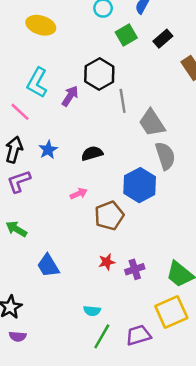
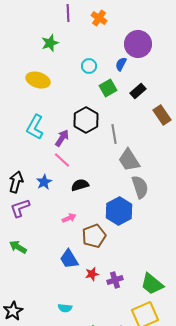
gray line: (123, 101) -> (114, 134), moved
pink line: (20, 112) -> (62, 160), moved
blue trapezoid: (48, 266) -> (69, 259), moved
cyan semicircle: (92, 311) -> (65, 308), moved

